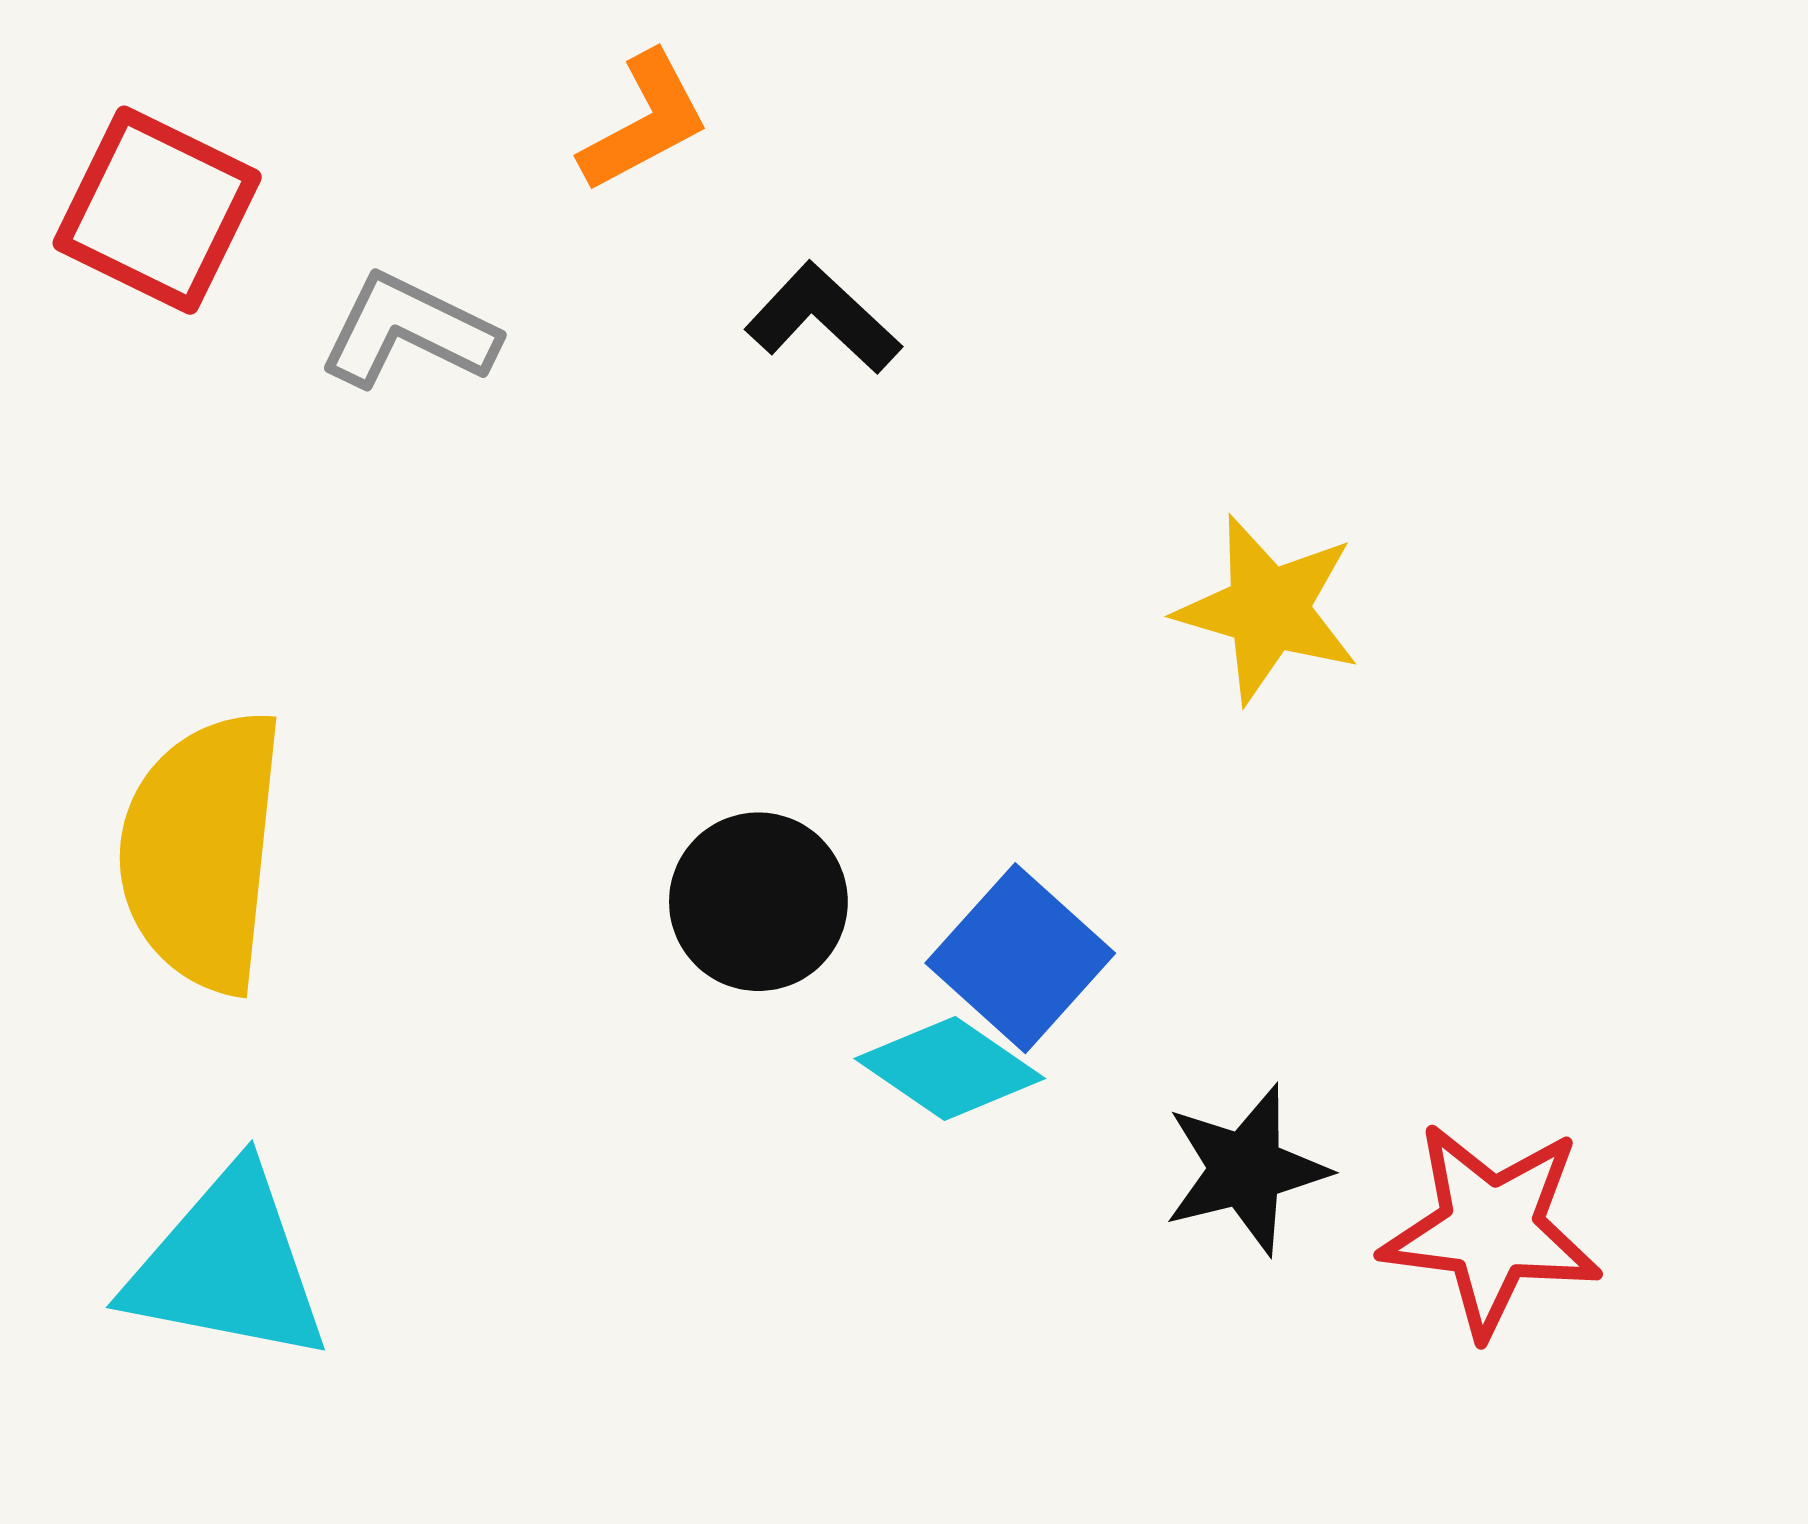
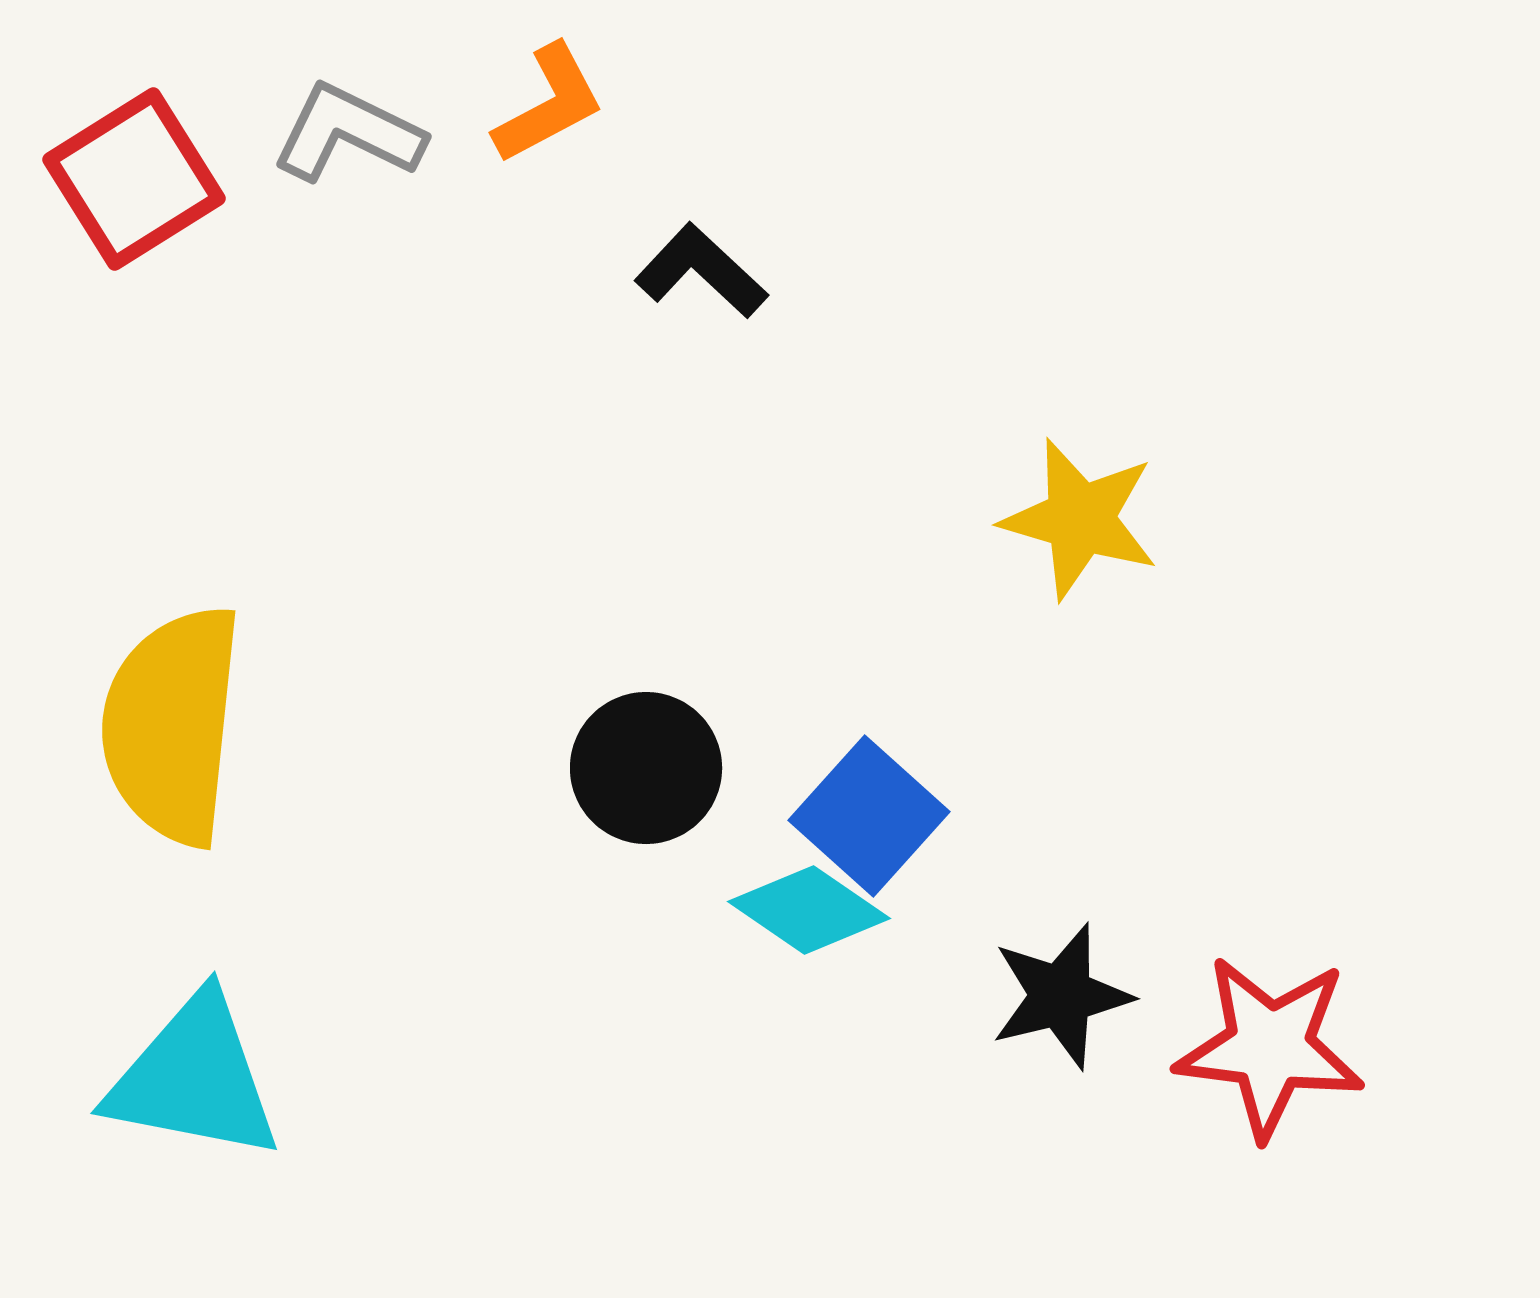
red square: (157, 210) -> (134, 179), turned 32
gray L-shape: (408, 331) -> (348, 133), moved

